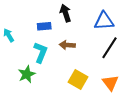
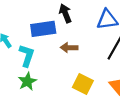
blue rectangle: (44, 26) -> (43, 29), size x1.6
cyan L-shape: (41, 53) -> (27, 56), moved

